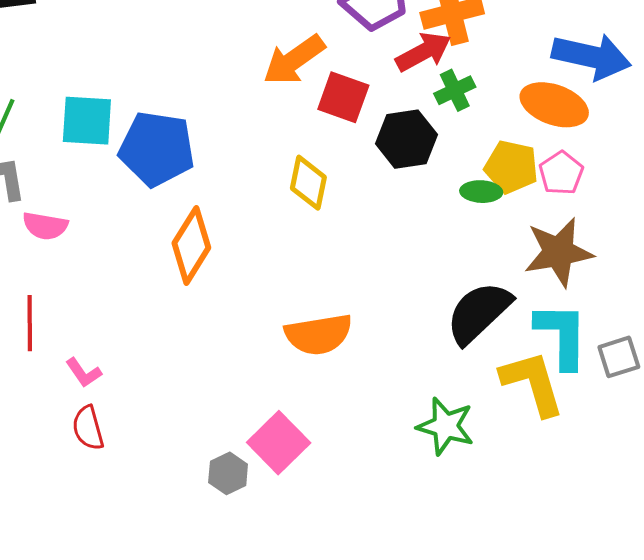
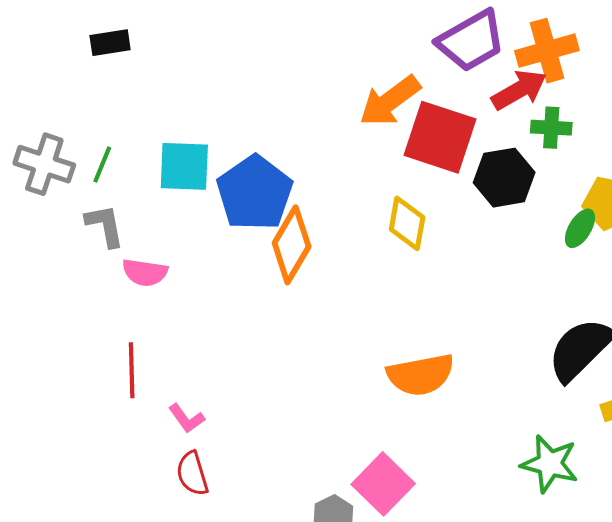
green cross: (455, 90) -> (551, 128), turned 30
red square: (343, 97) -> (440, 137), size x1.4
blue pentagon: (157, 149) -> (255, 193), turned 30
green ellipse: (481, 192) -> (580, 228), turned -60
orange diamond: (191, 245) -> (292, 245), moved

